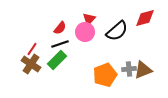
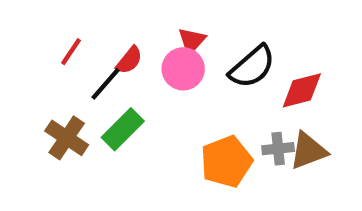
red diamond: (145, 18) -> (302, 90), moved
black line: (60, 44) -> (105, 84), moved, turned -30
red line: (32, 49) -> (71, 52), moved

